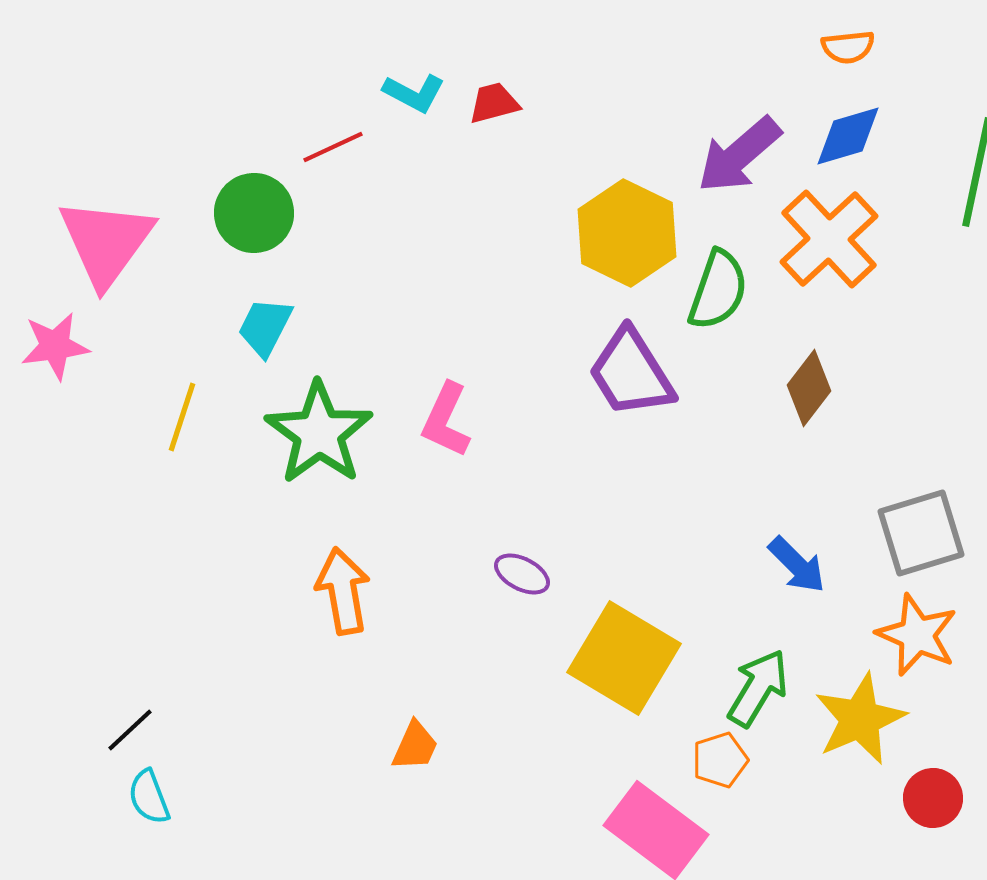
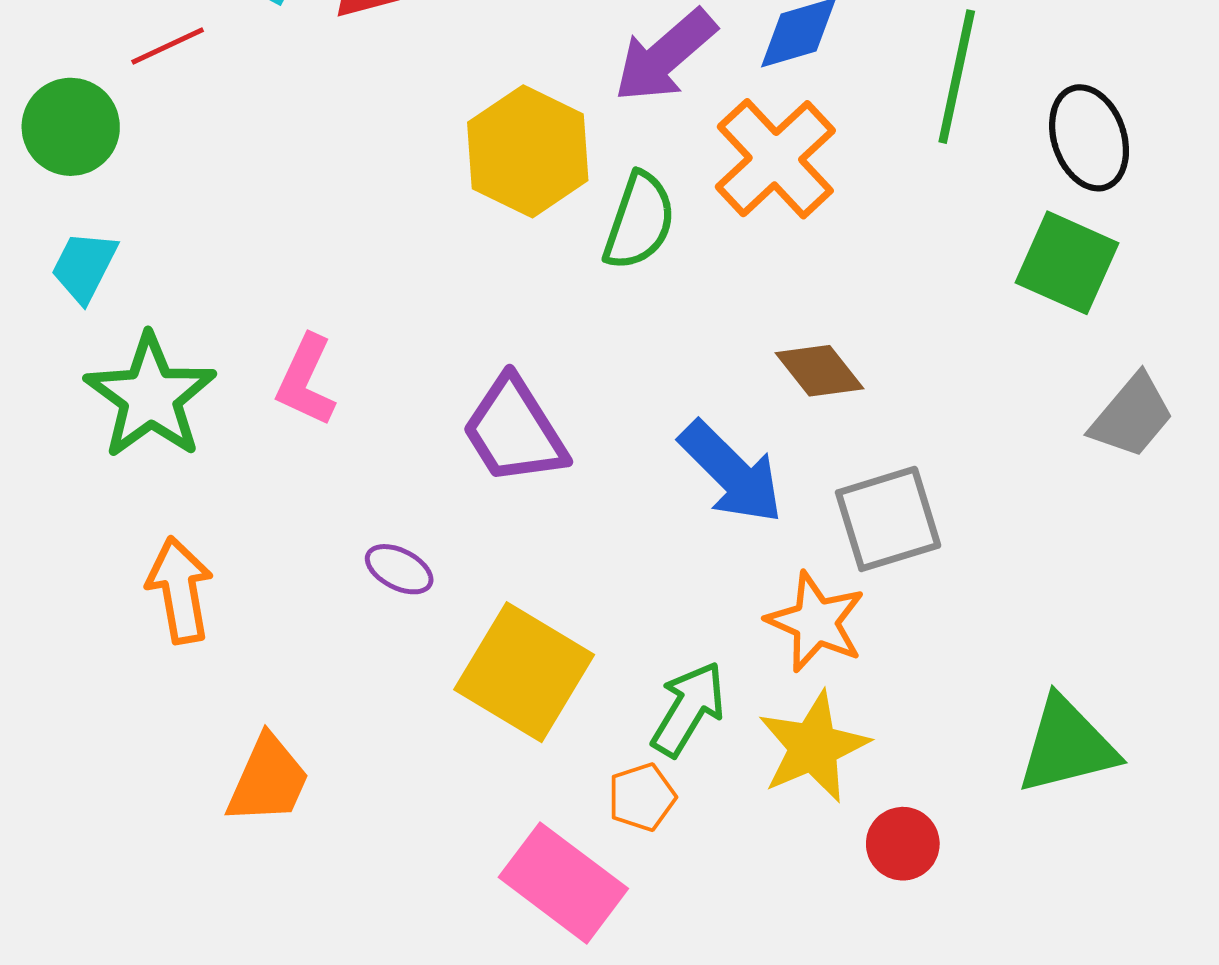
purple trapezoid: (631, 373) -> (514, 431), moved
brown diamond: (809, 388) -> (819, 371), moved, turned -76
blue arrow: (797, 565) -> (731, 472), moved, size x1.5
orange star: (917, 635) -> (816, 622), moved
orange trapezoid: (415, 746) -> (268, 780), size x1.5

